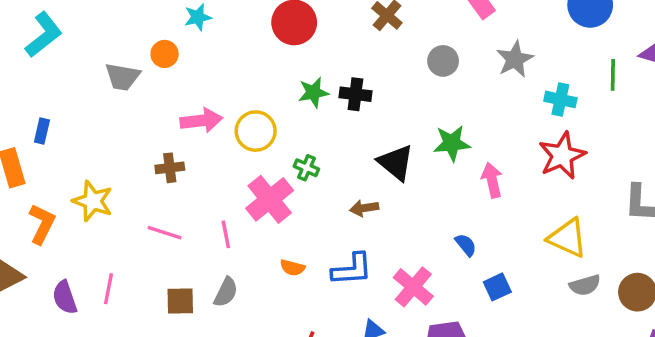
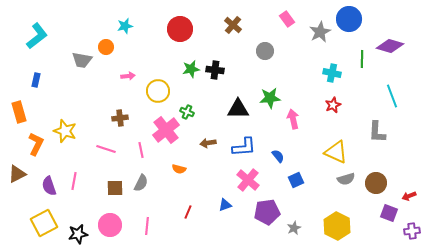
gray star: (515, 59) -> (320, 32), moved
pink arrow: (201, 121) -> (128, 76), moved, size x0.6
blue rectangle: (42, 131) -> (36, 80), moved
red star: (562, 156) -> (333, 105), size x0.6
black triangle: (396, 163) -> (238, 109), turned -40
brown cross: (170, 168) -> (120, 118), moved
brown arrow: (364, 208) -> (208, 143), moved
blue L-shape: (352, 269) -> (244, 147), moved

